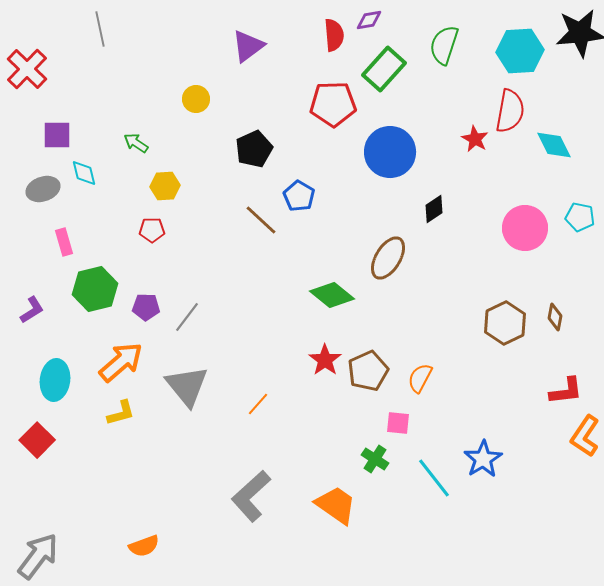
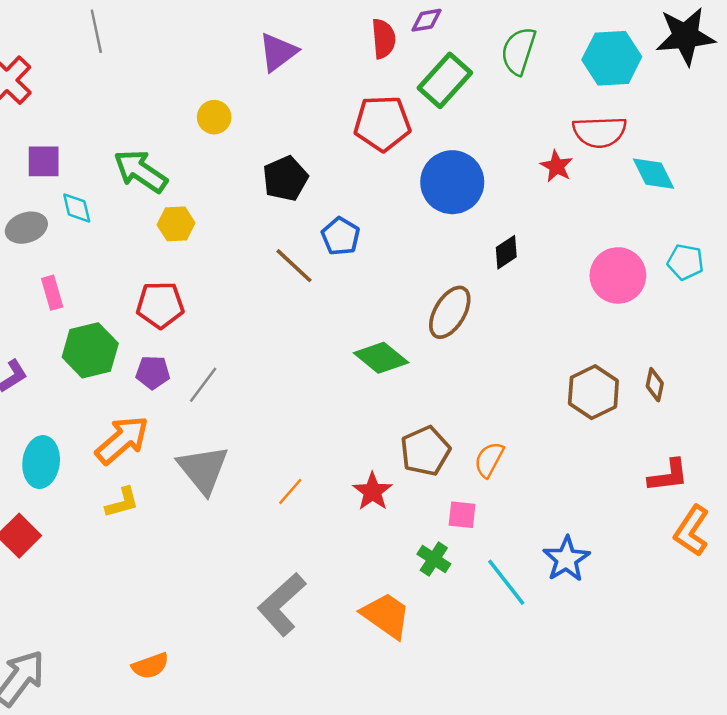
red semicircle: (510, 111) -> (600, 132), turned 78
green arrow: (136, 143) -> (141, 171), size x1.8
red pentagon: (152, 230) -> (160, 305), moved, size x1.5
red star: (325, 360) -> (372, 491), moved

